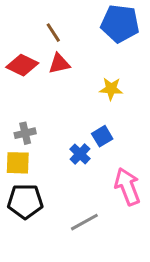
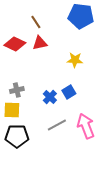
blue cross: (80, 154) -> (50, 97), moved
gray line: (84, 222) -> (57, 125), moved

